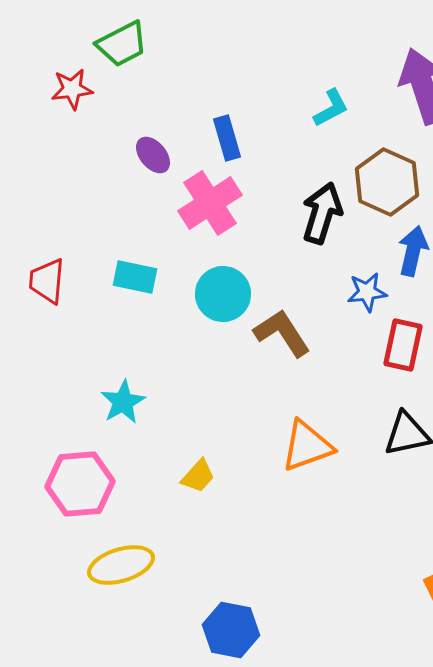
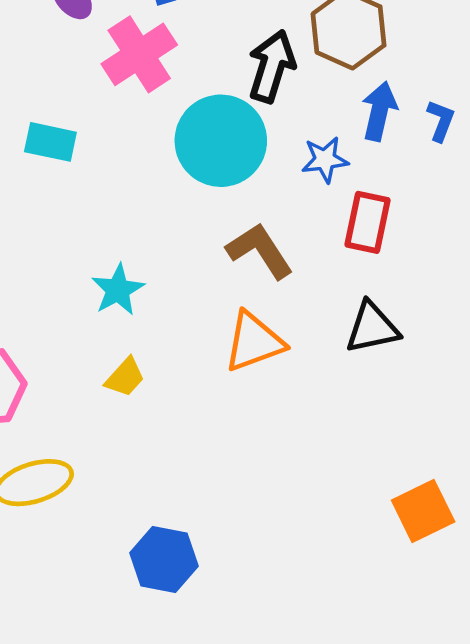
cyan circle: (223, 294) -> (221, 141), moved, size x1.4
brown L-shape: (282, 333) -> (260, 251), moved
cyan star: (123, 402) -> (118, 290), moved

